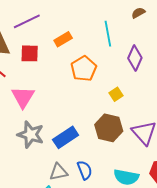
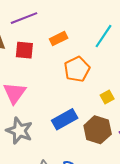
cyan line: (108, 34) -> (104, 36), turned 40
blue rectangle: (66, 137) -> (65, 119), moved

